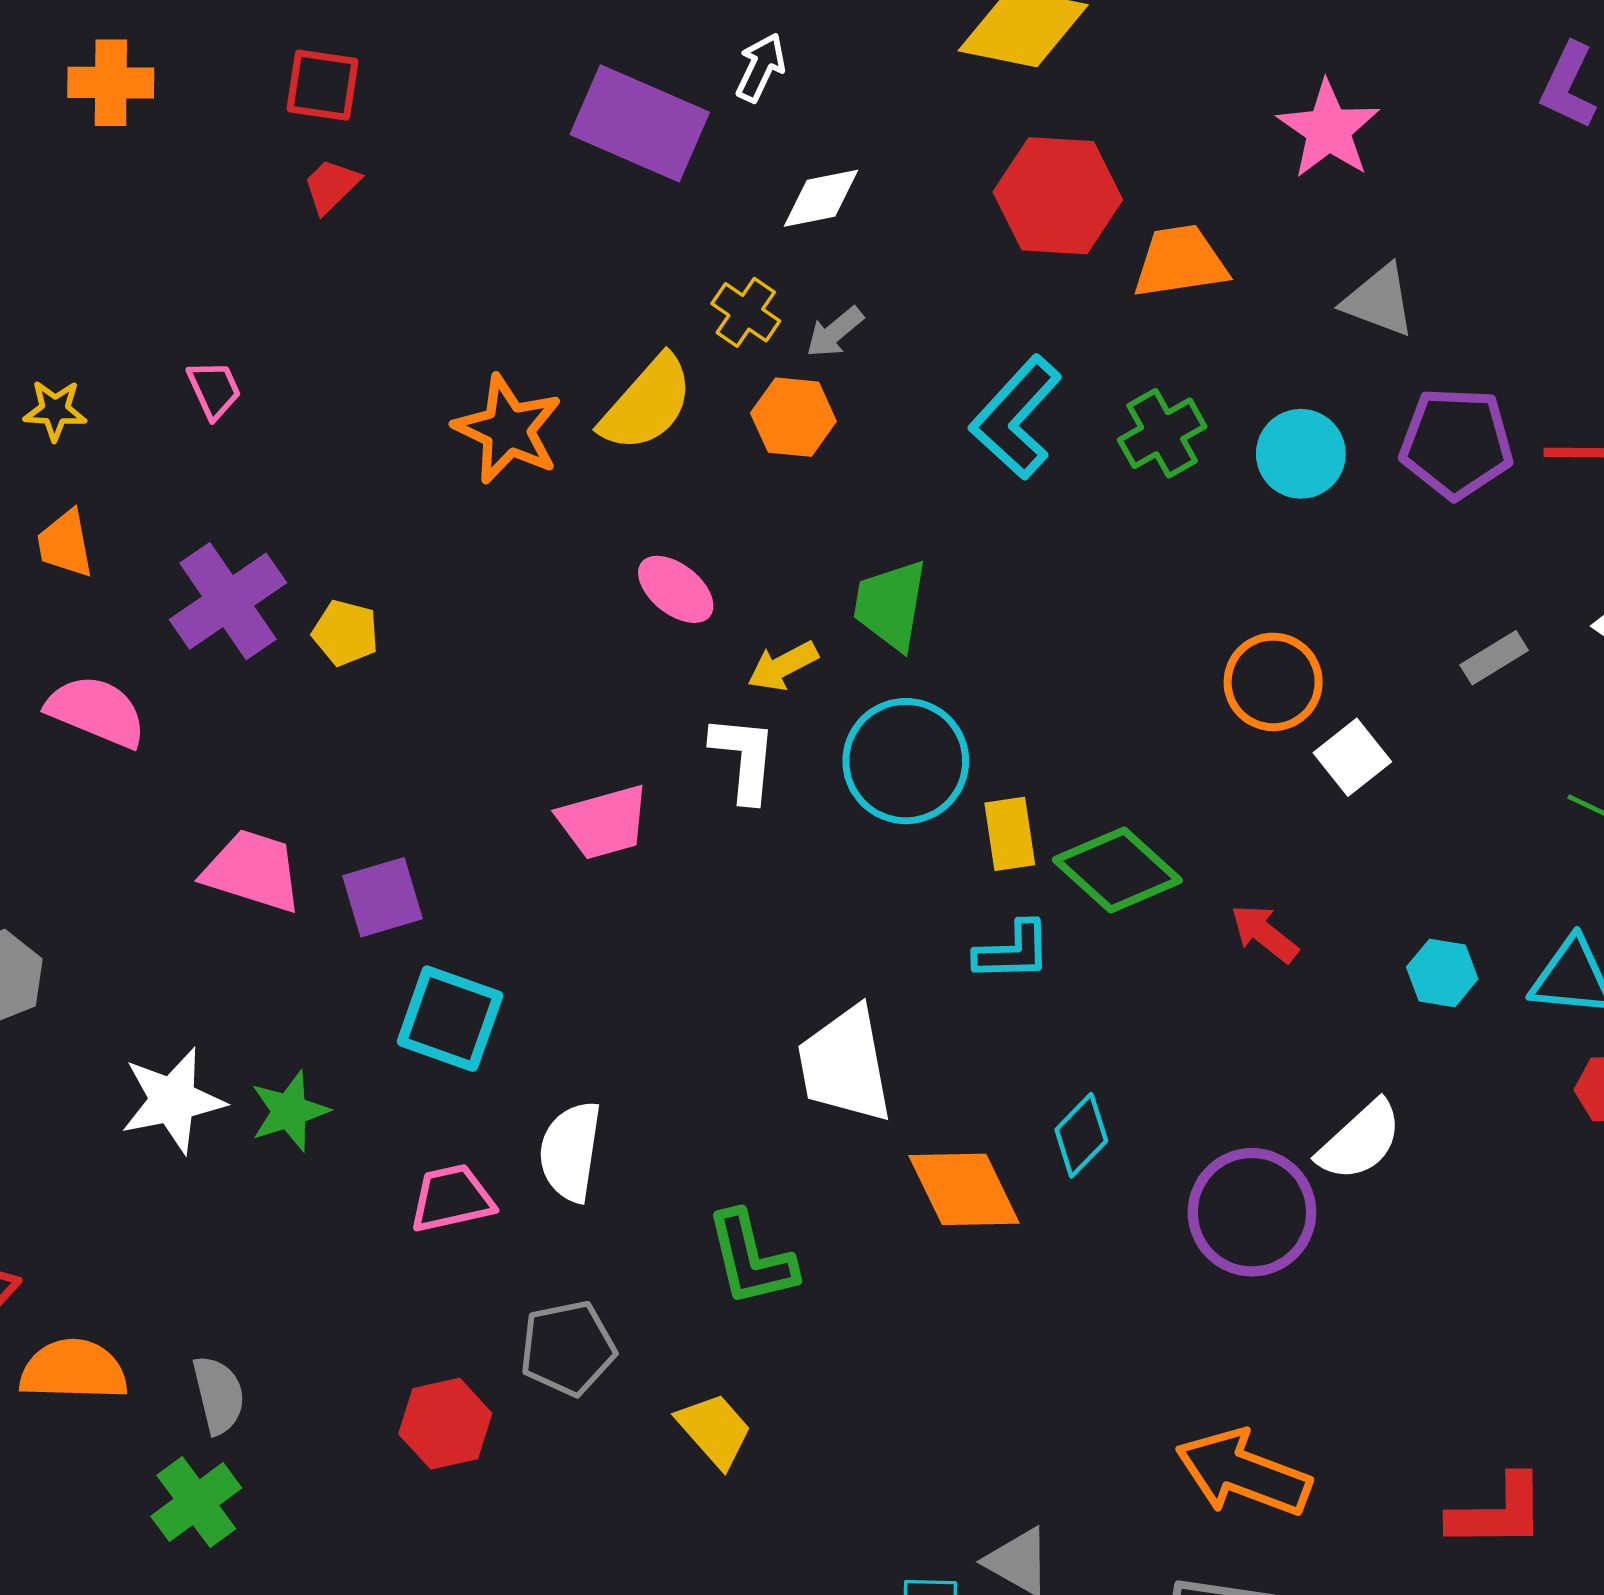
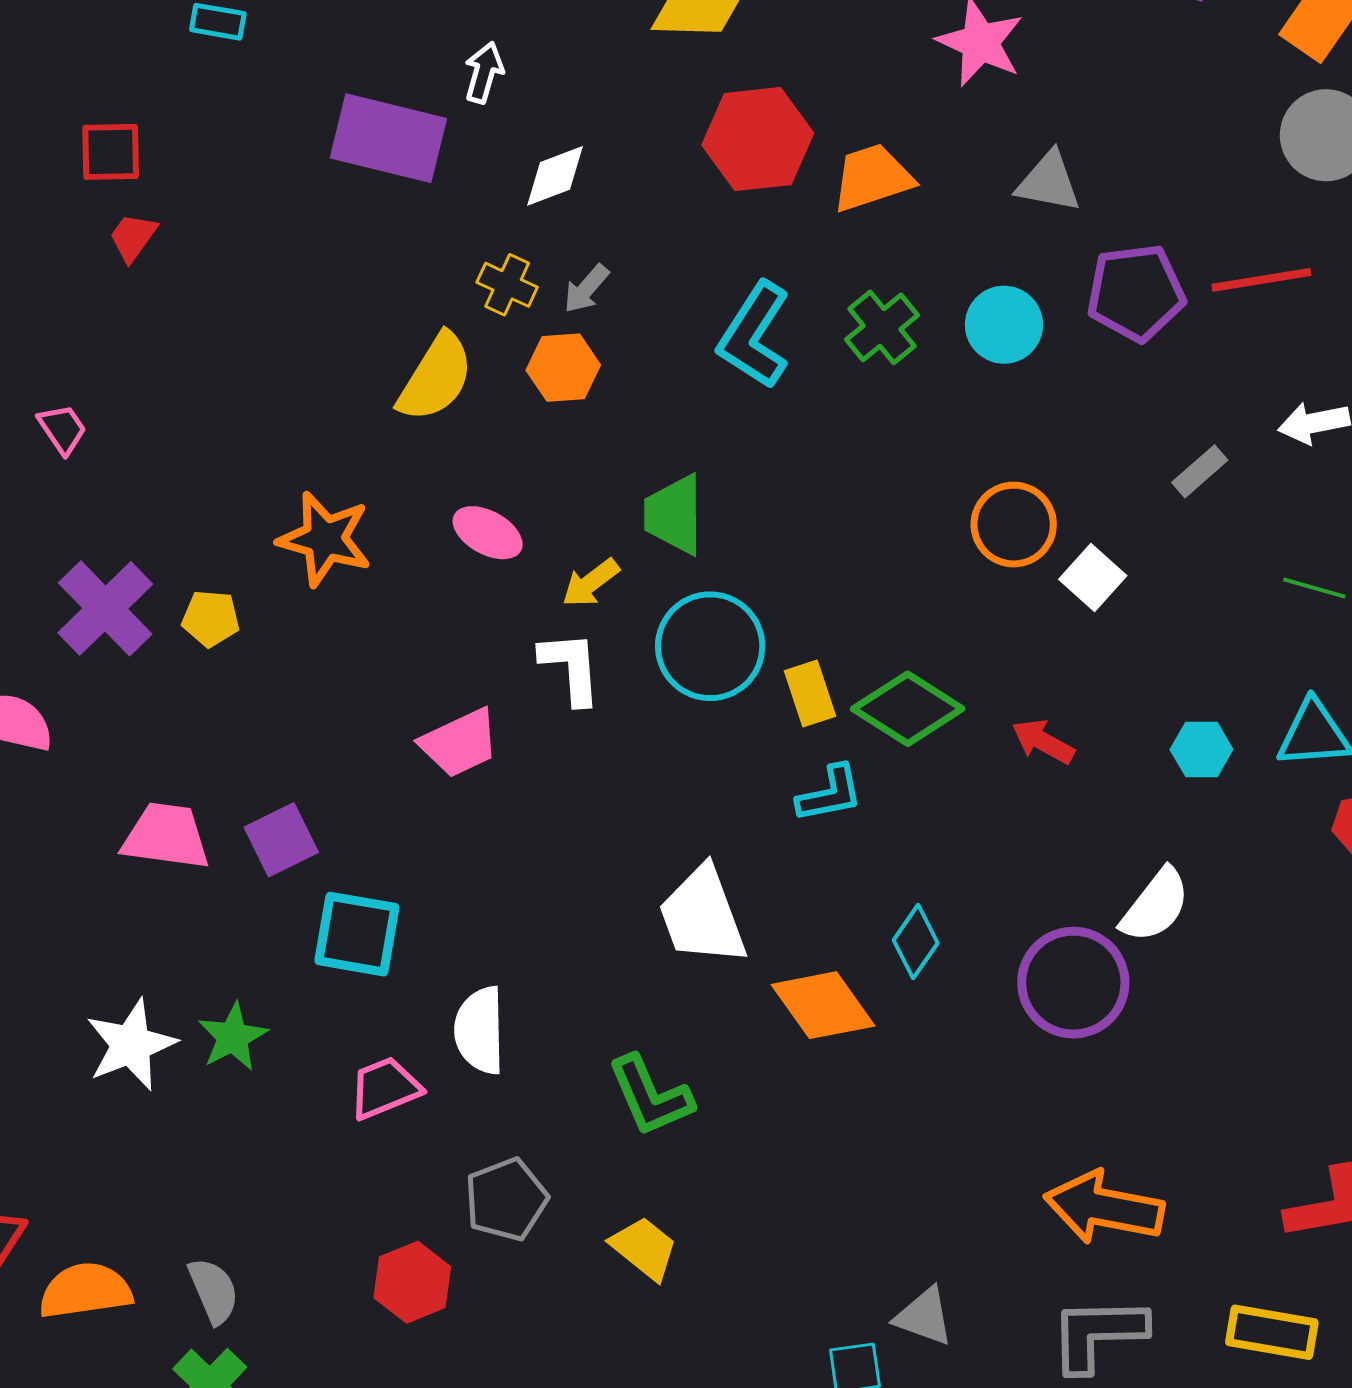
orange star: (508, 429) -> (325, 539), moved

